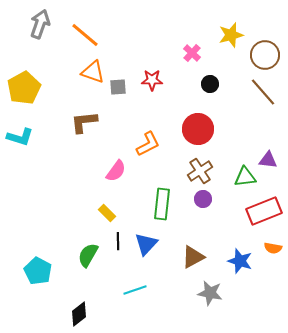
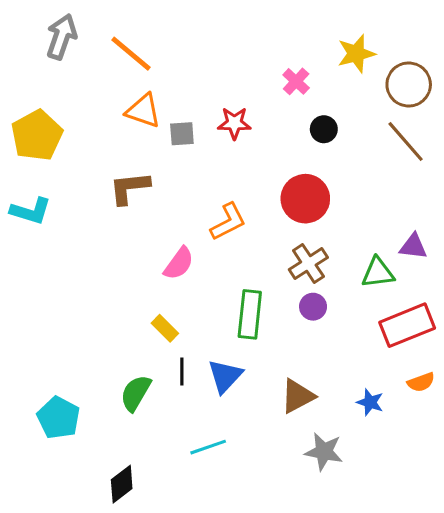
orange semicircle: (273, 248) -> (421, 382), turned -30
blue star: (240, 261) -> (370, 402), size x0.7

